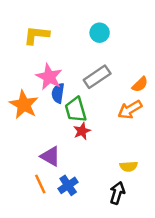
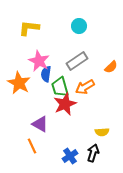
orange arrow: (130, 110) -> (85, 87), moved
red star: (82, 131) -> (65, 104), size x1.6
blue cross: (68, 185) -> (70, 156), moved

